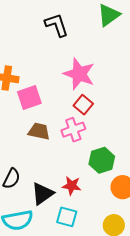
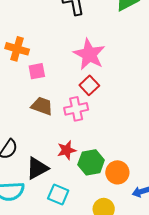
pink square: (29, 97) -> (37, 71), size x0.7
green hexagon: (102, 160) -> (91, 162), moved
red star: (72, 186) -> (67, 150), moved, turned -30

